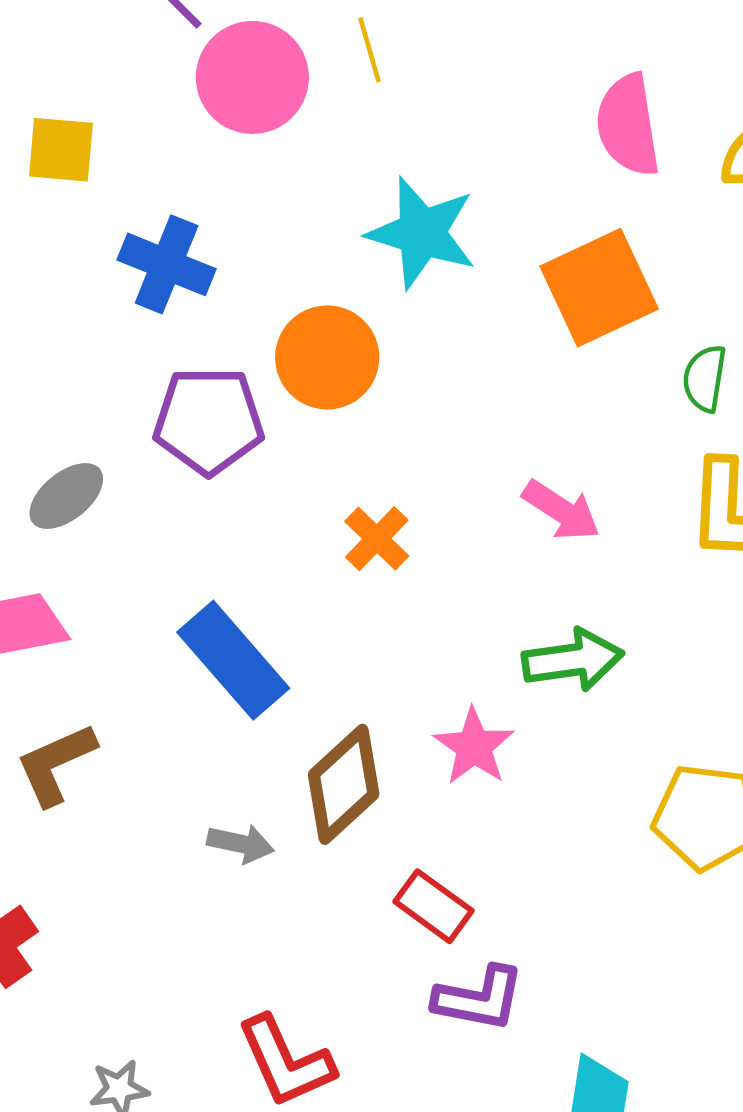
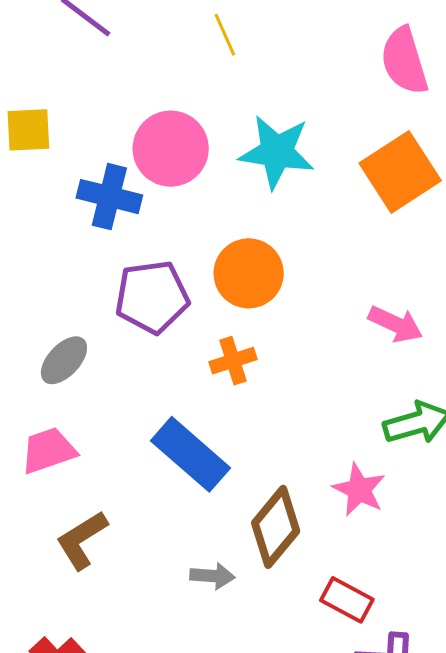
pink circle: (252, 77) -> (171, 149), moved
orange circle: (327, 357) -> (249, 273), moved
orange cross: (377, 539) -> (233, 361), moved, turned 36

